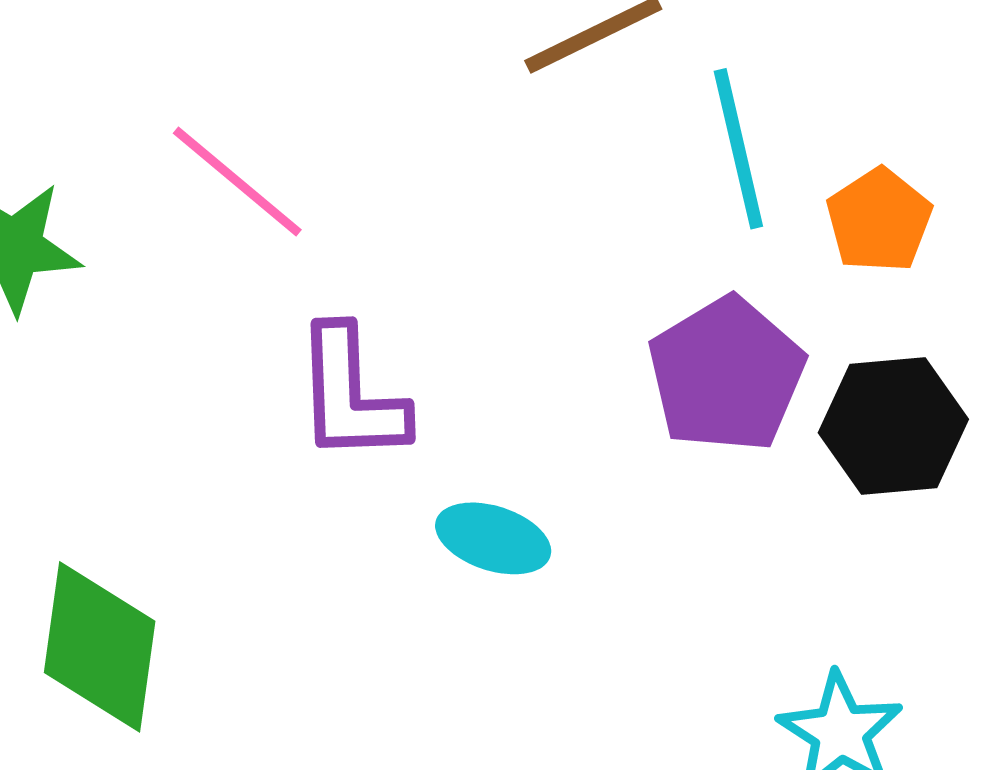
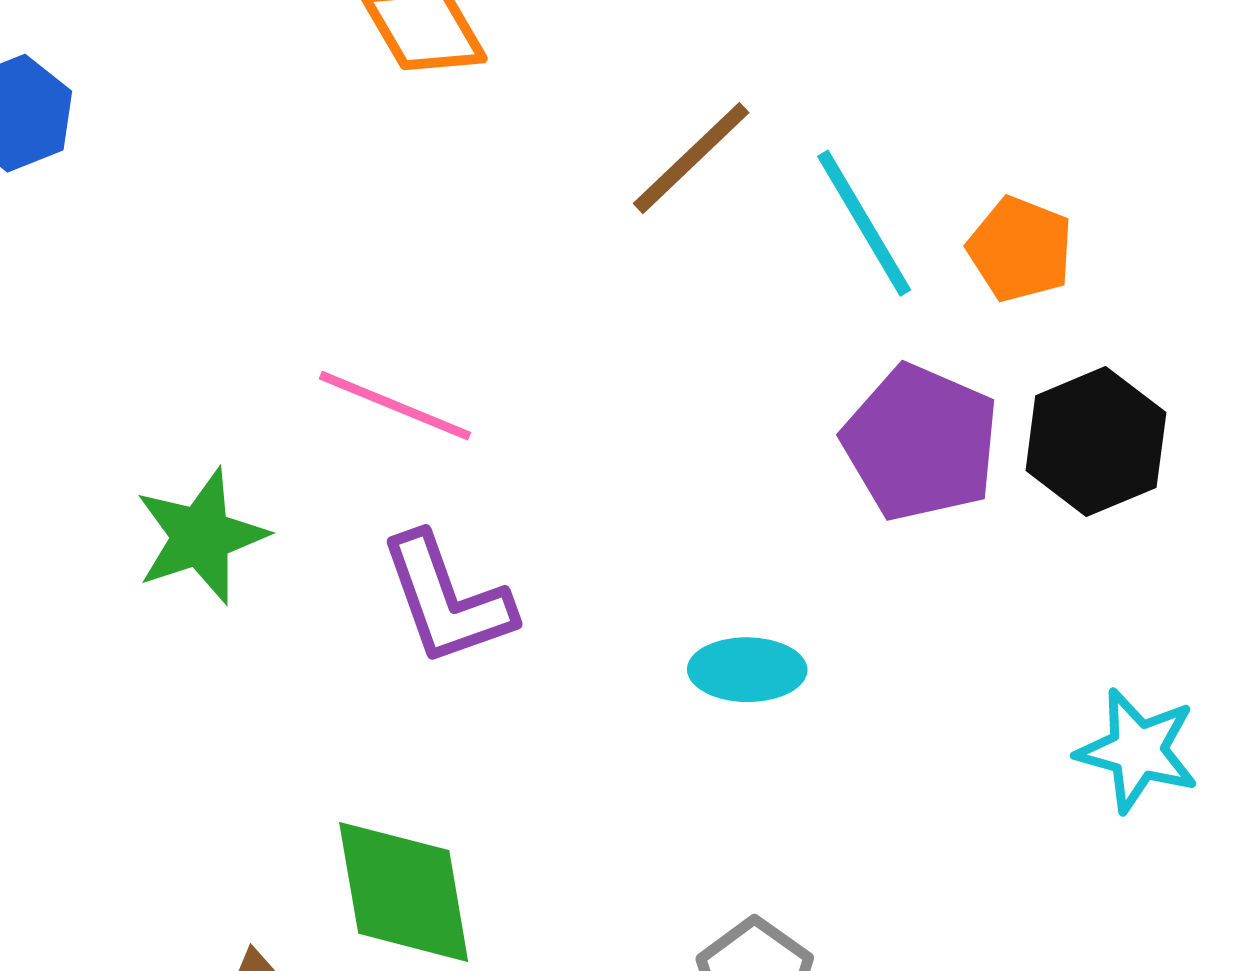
purple L-shape: (351, 395) -> (447, 600), moved

